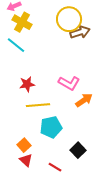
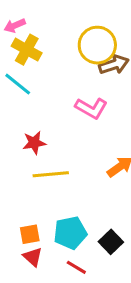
pink L-shape: (69, 83) -> (91, 108), moved
cyan pentagon: (51, 127) -> (70, 233), moved
orange square: (24, 145) -> (30, 234), turned 32

